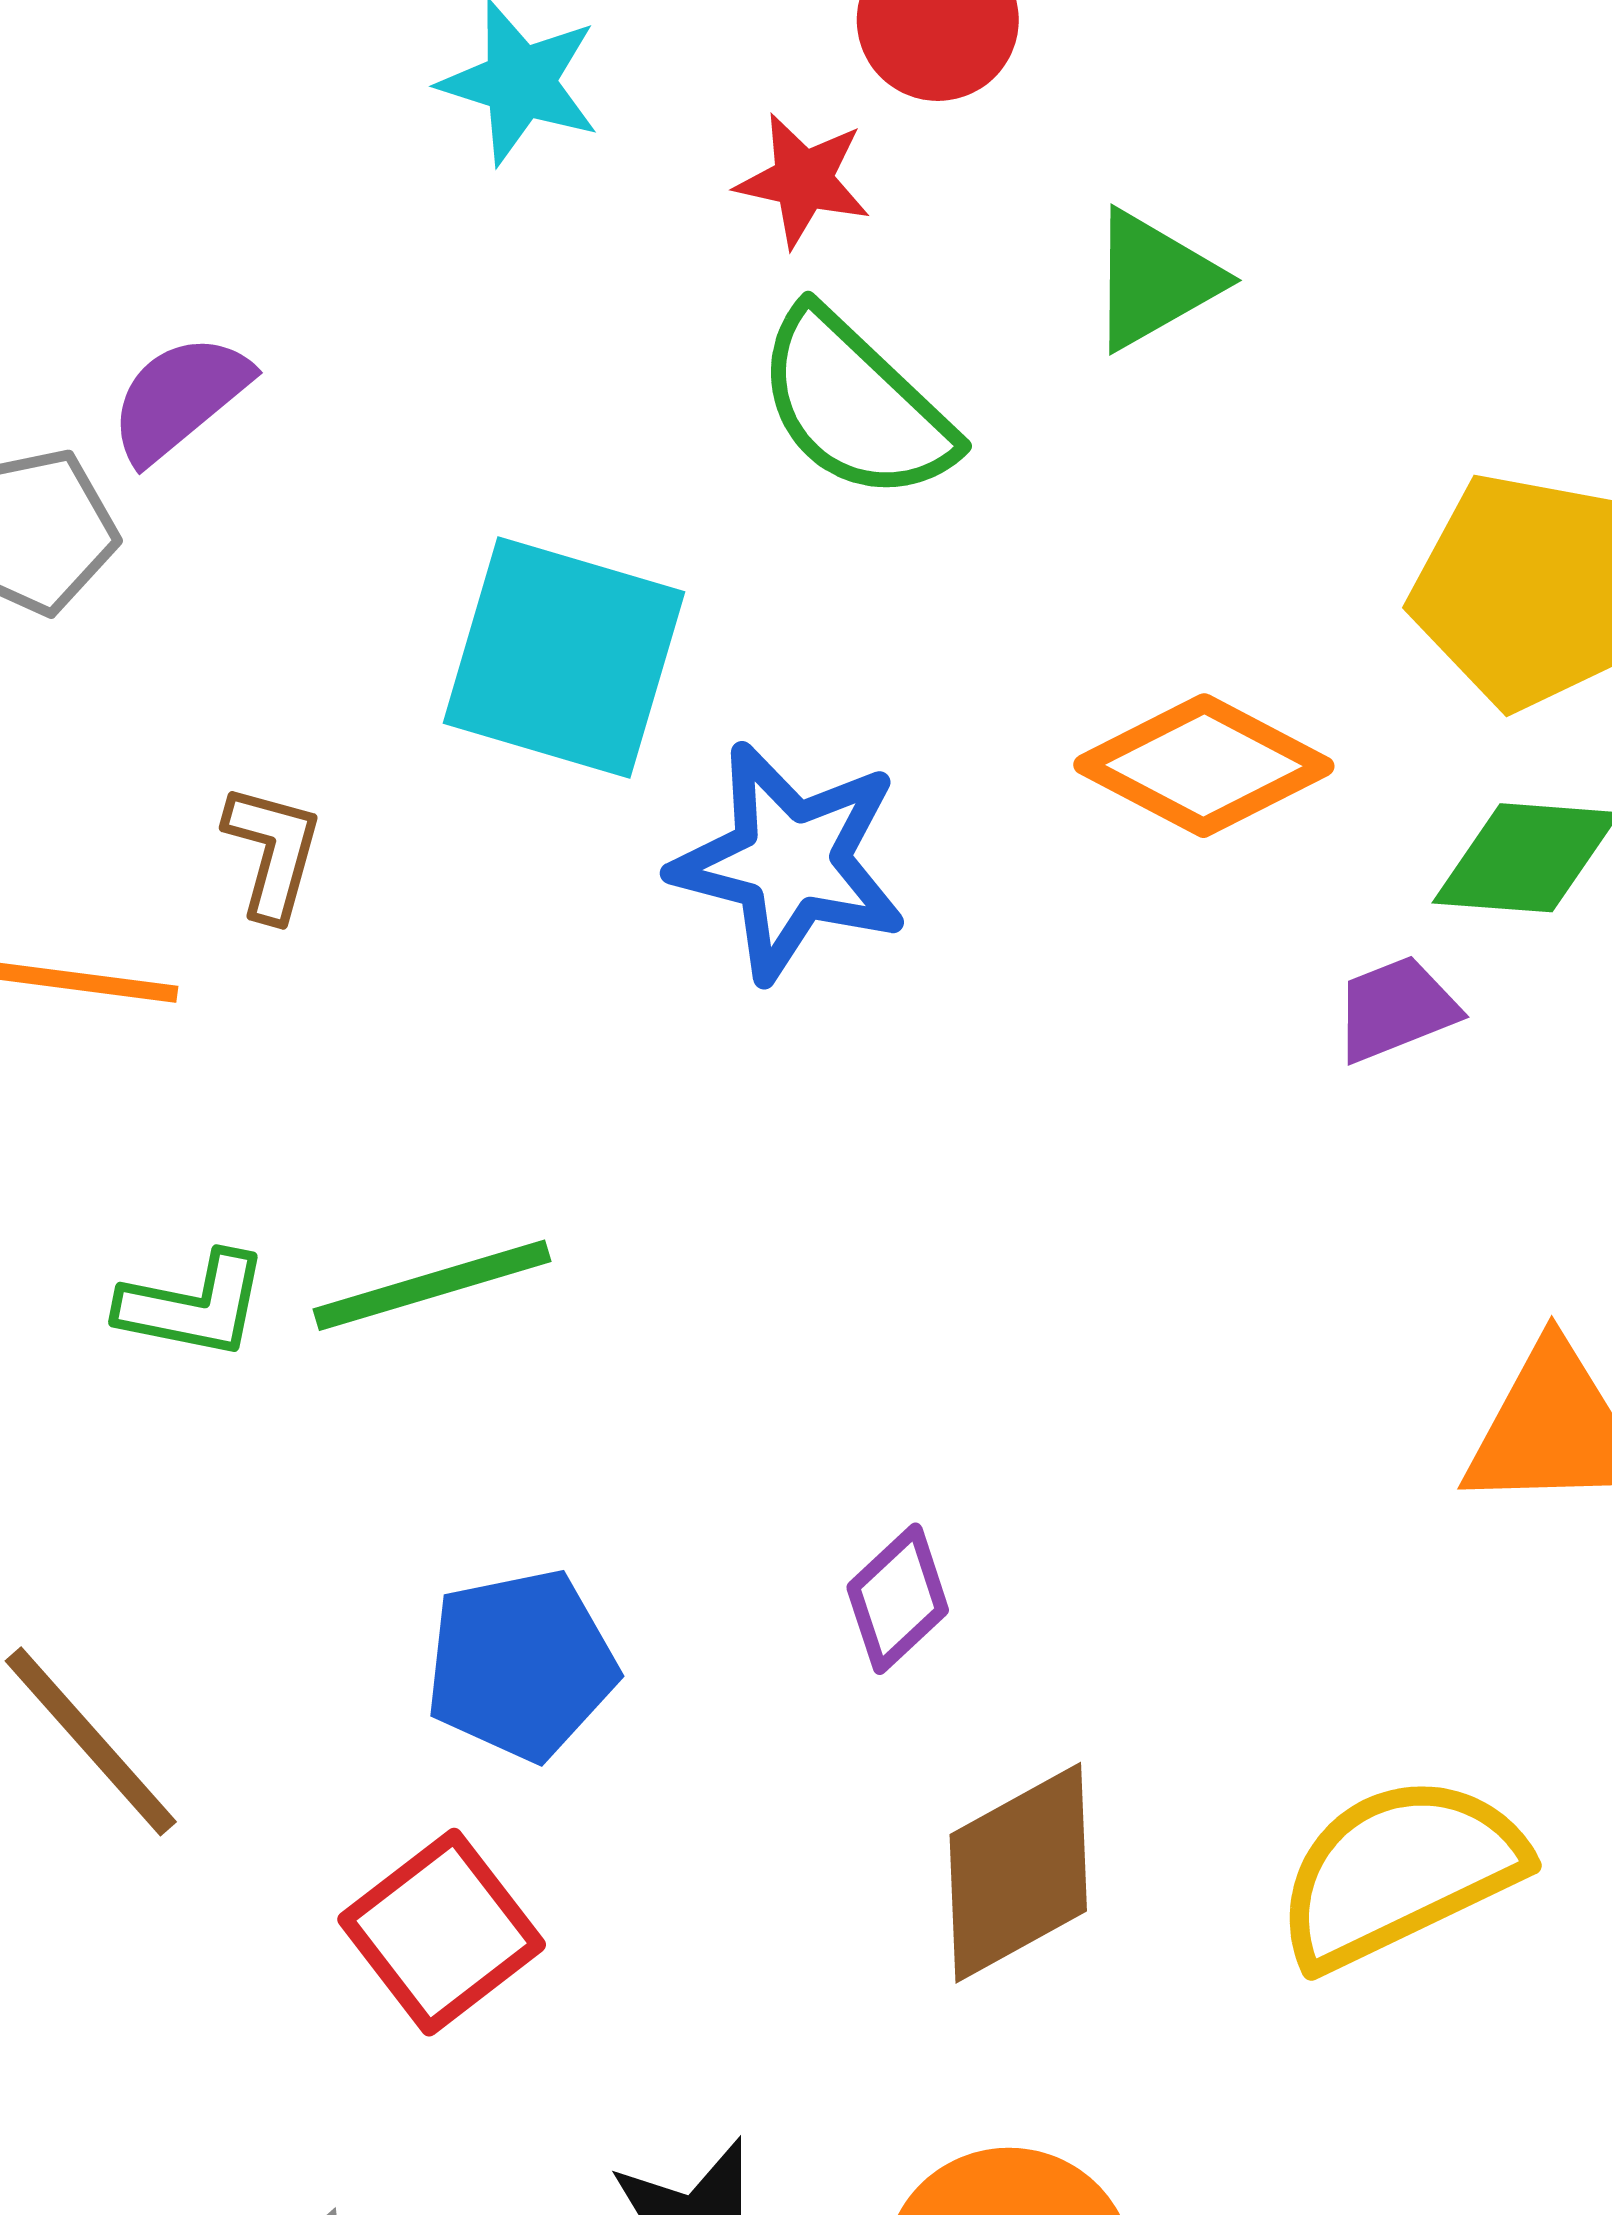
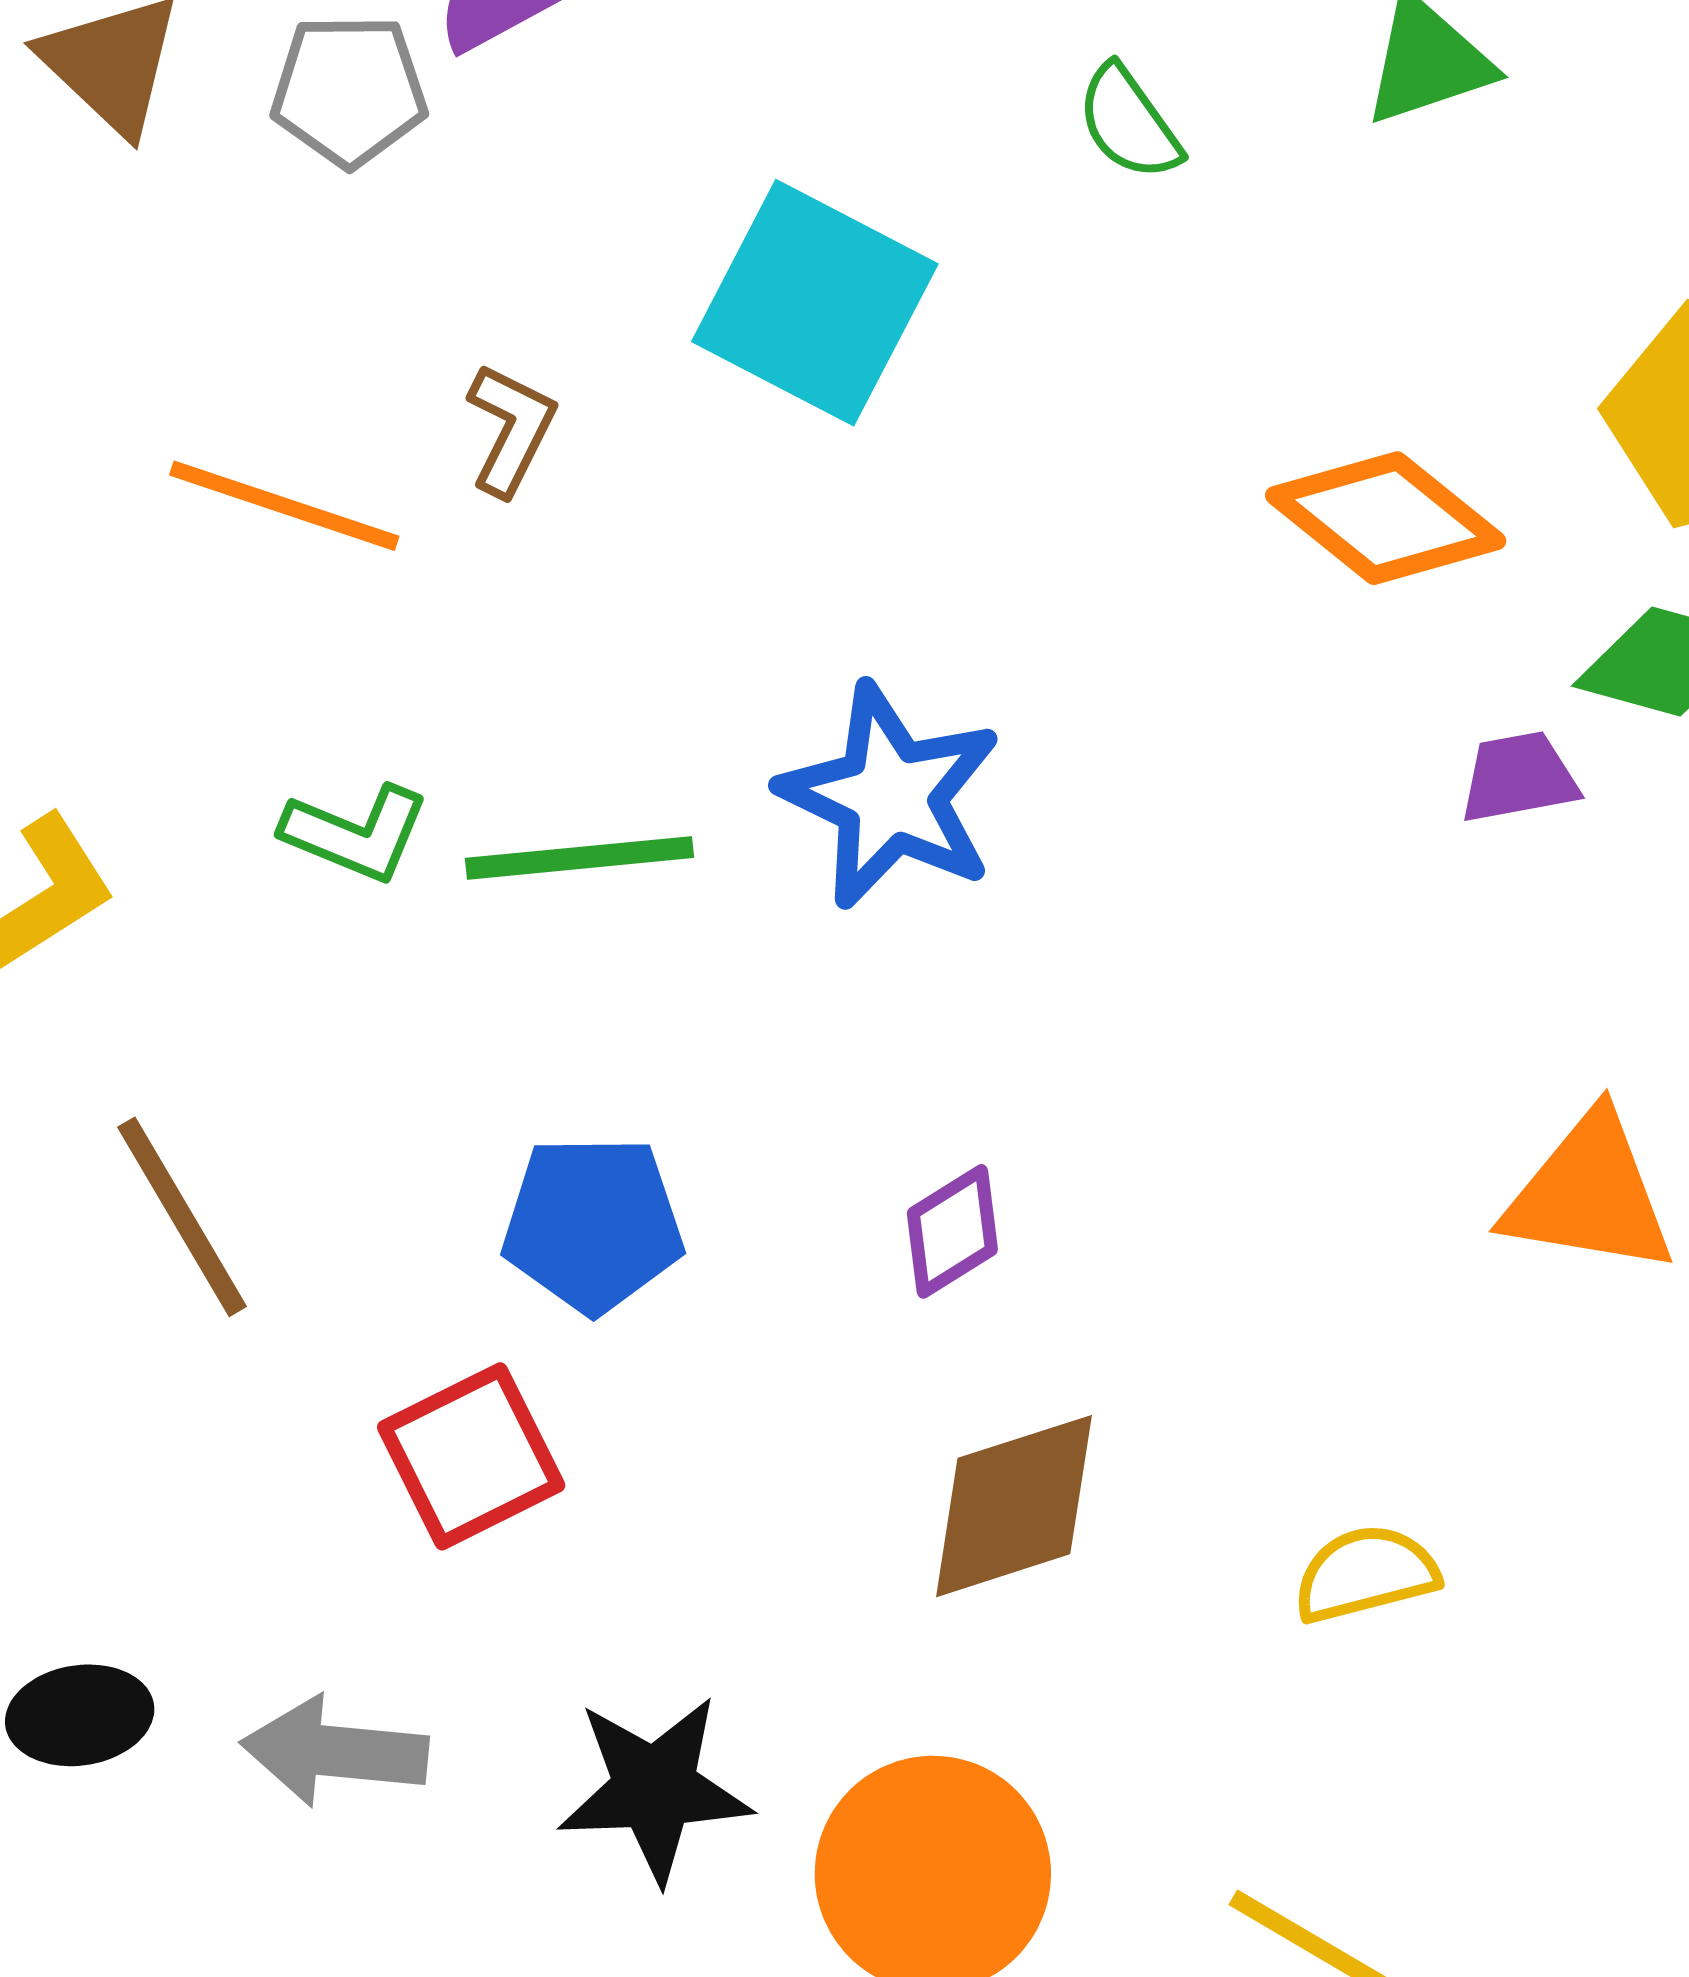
green semicircle: (855, 405) -> (1129, 123), size x0.6
blue star: (790, 862) -> (890, 796), moved
yellow semicircle: (1399, 1872) -> (1366, 1574), size x0.6

